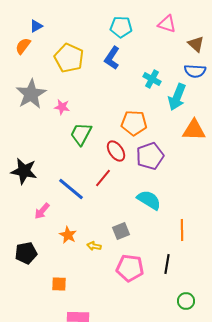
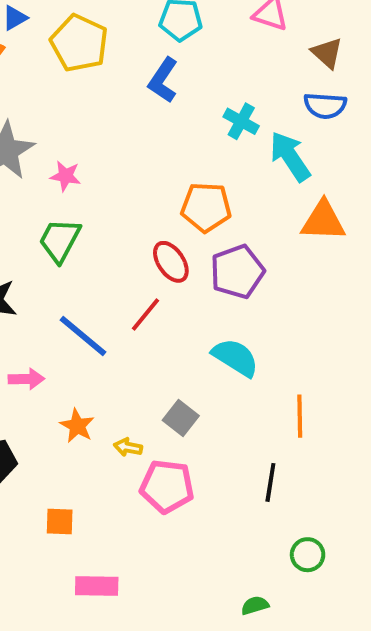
yellow pentagon: (69, 58) -> (79, 43), moved
cyan arrow: (177, 97) -> (290, 156), turned 124
green trapezoid: (81, 134) -> (60, 240), moved
pink arrow: (42, 211) -> (26, 379), turned -132
gray square: (121, 231) -> (181, 418), turned -30
pink pentagon: (130, 268) -> (167, 486), moved

